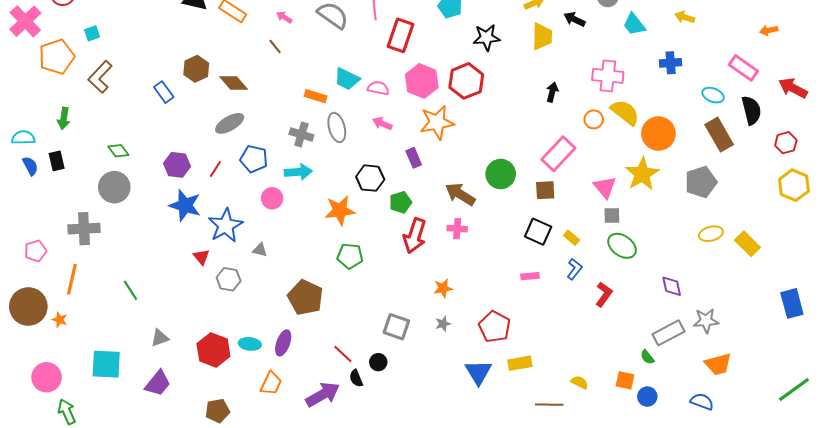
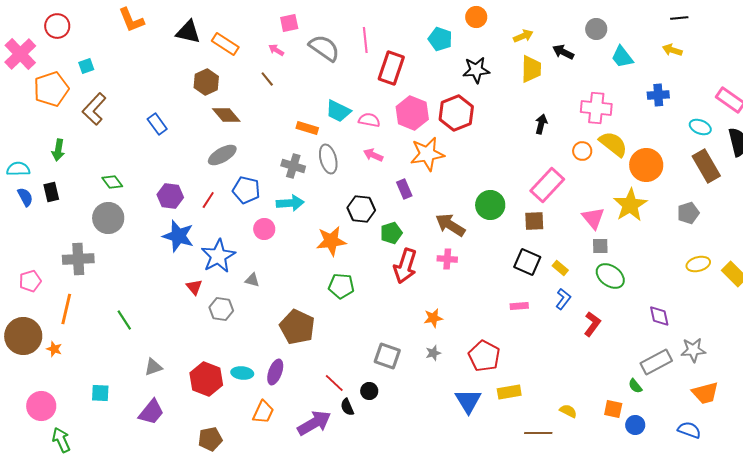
brown hexagon: (196, 69) -> (206, 82), moved
gray pentagon: (701, 182) -> (688, 213), size x0.7
cyan square: (106, 364) -> (100, 393), size x0.6

